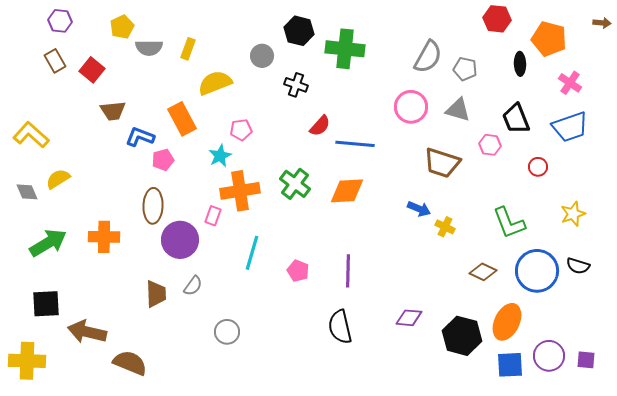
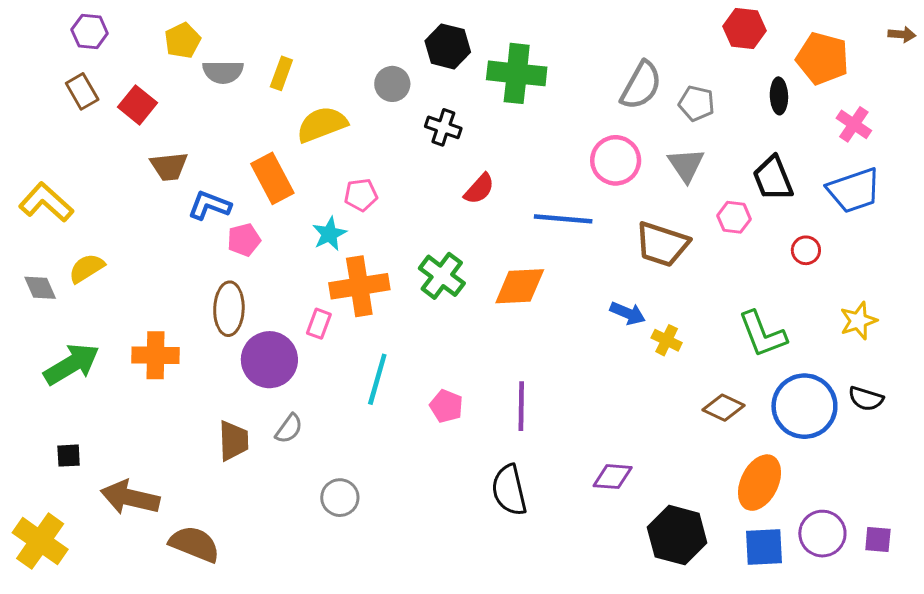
gray triangle: (458, 110) -> (686, 165), turned 40
blue line: (355, 144) -> (563, 219), moved
black square: (46, 304) -> (69, 456), size x0.6
black hexagon: (462, 336) -> (677, 535), moved
yellow cross: (27, 361) -> (40, 541), turned 33

